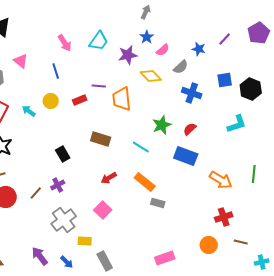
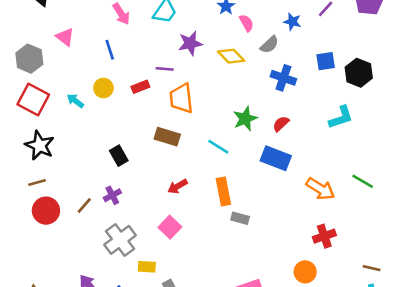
pink semicircle: (163, 50) -> (246, 23), turned -80
purple star: (128, 55) -> (190, 43), moved
orange trapezoid: (122, 99) -> (181, 98), moved
green line: (254, 174) -> (363, 181), turned -66
orange rectangle: (145, 182) -> (223, 191), turned 40
brown line: (241, 242) -> (372, 268), moved

